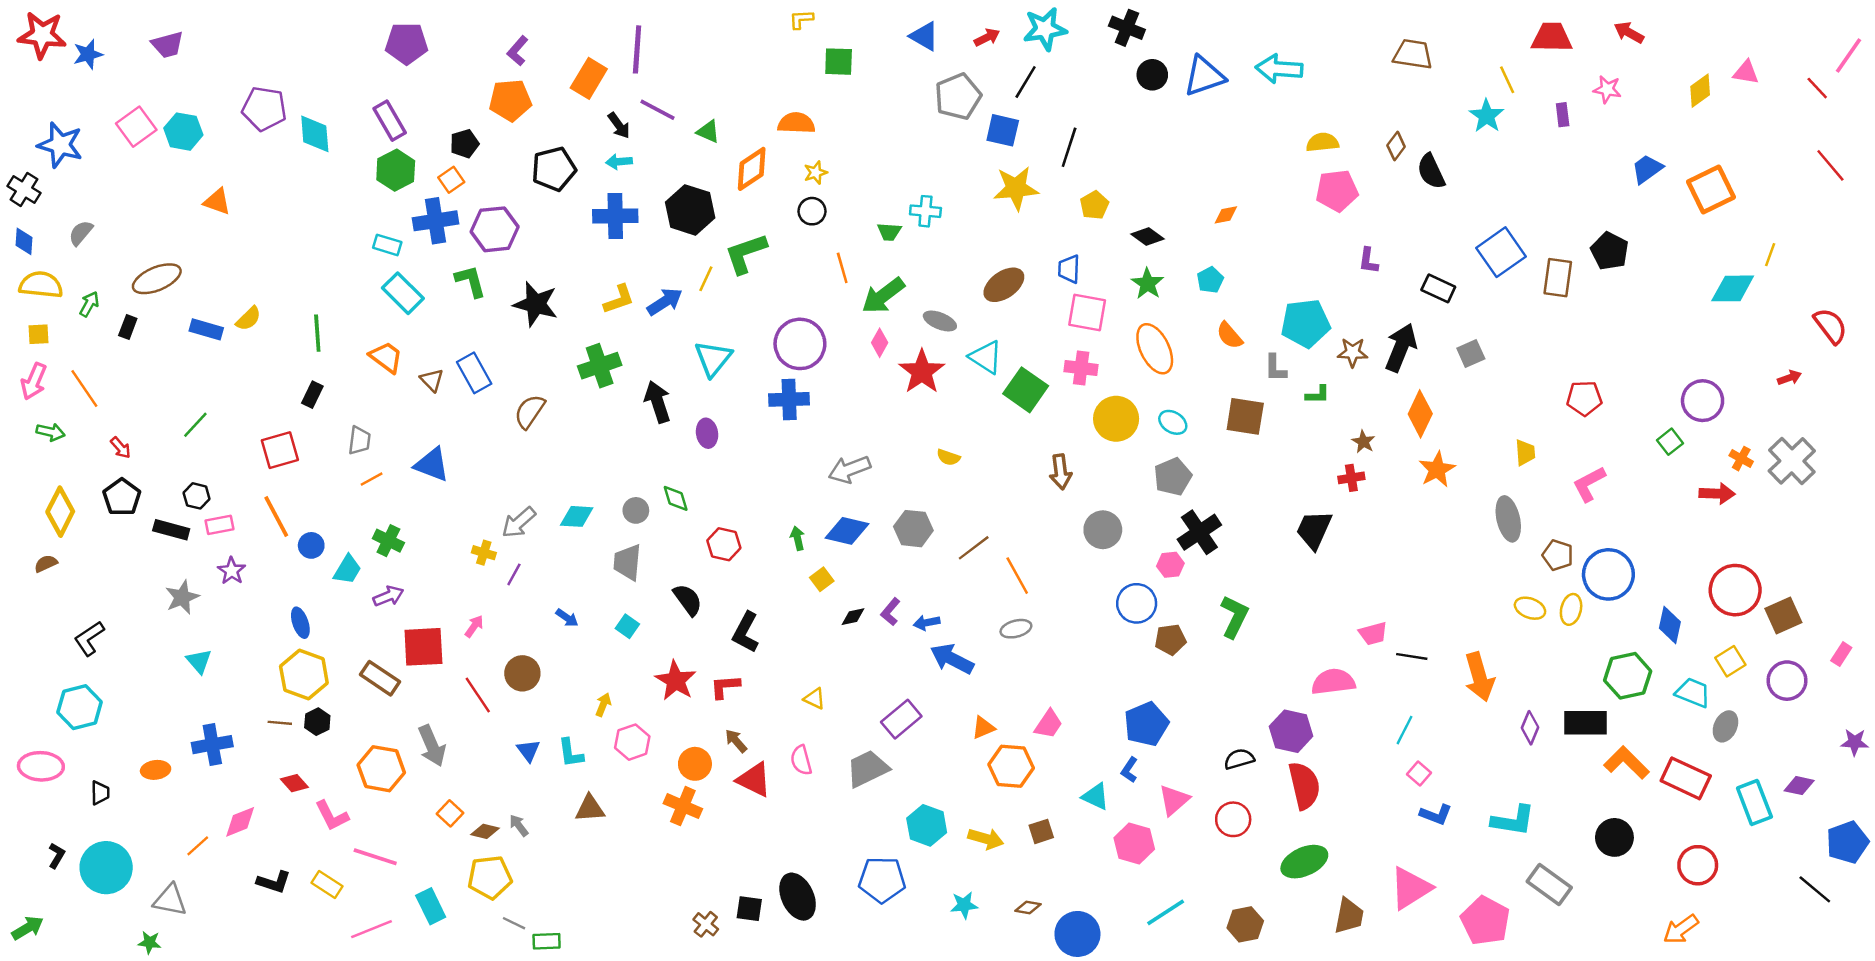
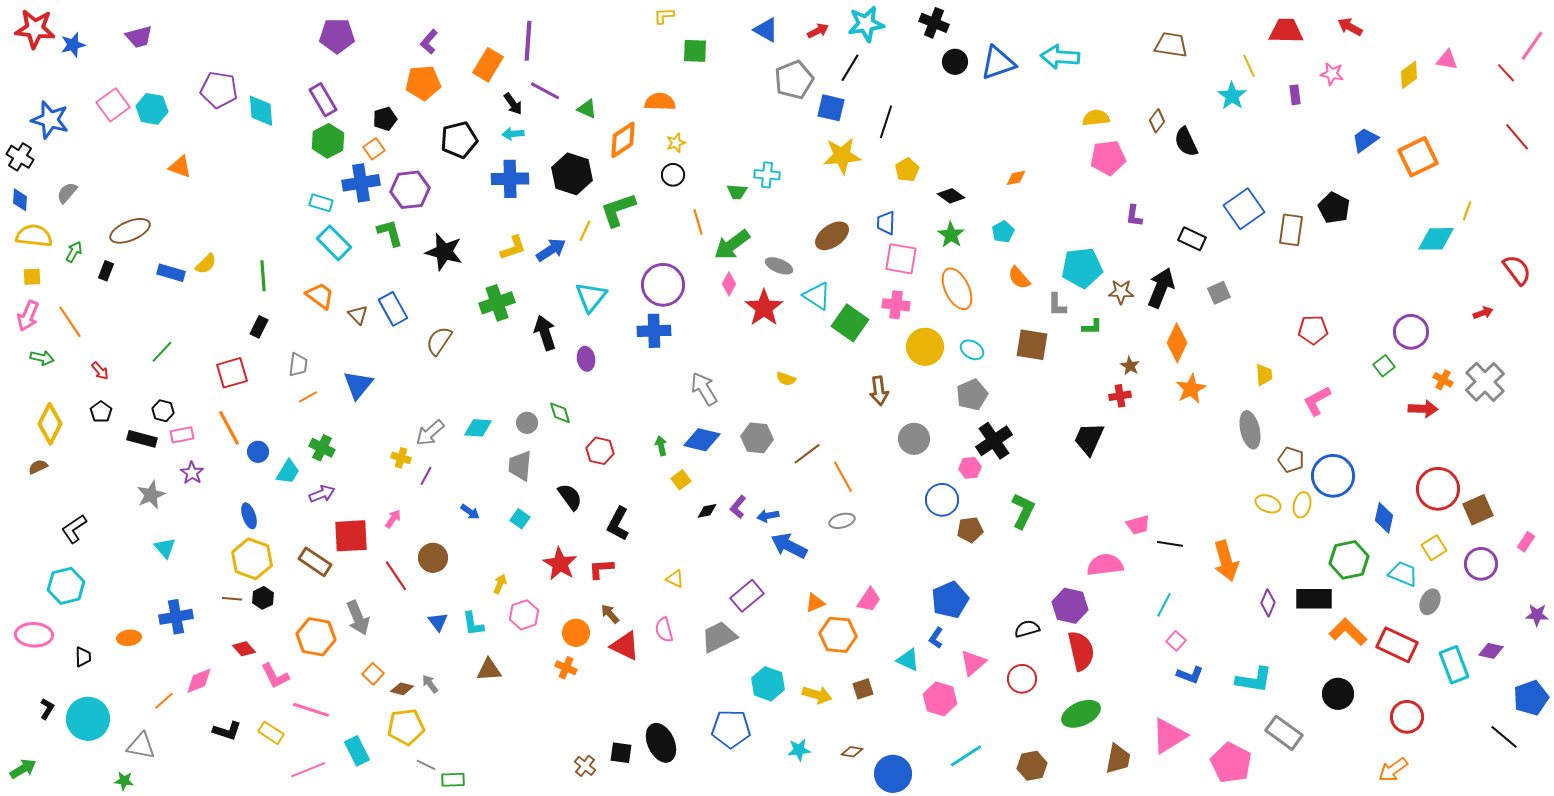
blue triangle: (432, 465) -> (358, 385), turned 48
gray arrow: (849, 469) -> (704, 389), turned 80
black pentagon: (122, 497) -> (101, 412), size x0.7
orange cross: (683, 806) -> (566, 668), size x0.7

